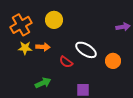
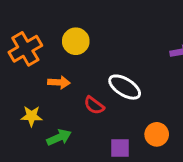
yellow star: (25, 48) -> (31, 116), moved
orange circle: (113, 61) -> (157, 134), moved

